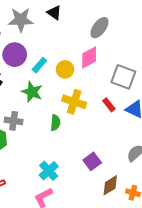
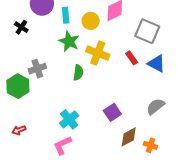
cyan rectangle: (39, 65) -> (66, 15), turned -49
green star: (32, 92) -> (69, 41), moved
gray cross: (14, 121) -> (37, 69), turned -30

